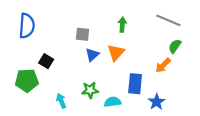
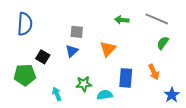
green arrow: (122, 25) -> (122, 20), moved, turned -88
blue triangle: (92, 55) -> (72, 51), moved
orange arrow: (163, 65) -> (154, 72), moved, turned -70
blue star: (157, 102) -> (172, 95), moved

